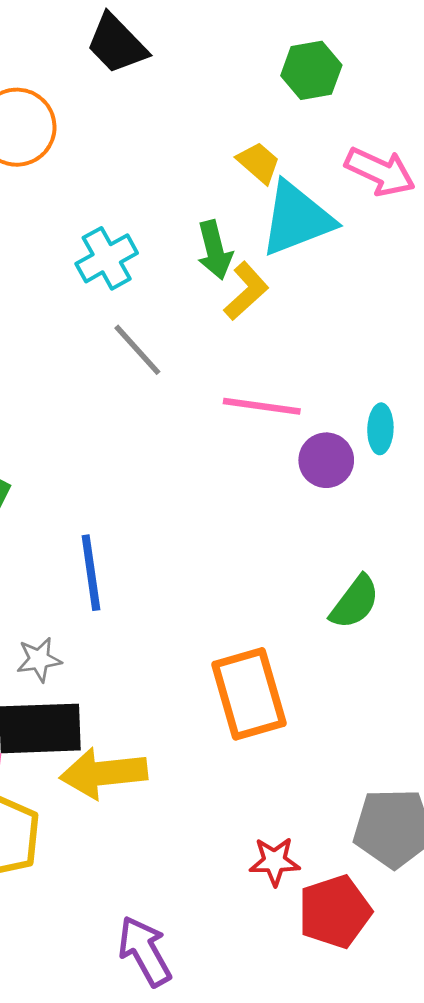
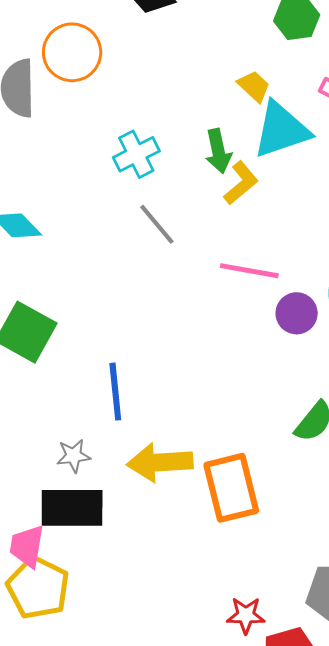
yellow arrow: (104, 773) -> (160, 462), moved

